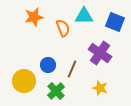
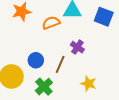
orange semicircle: (63, 28) -> (51, 23), turned -90
purple cross: (100, 53) -> (77, 47), moved, size x0.6

